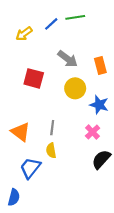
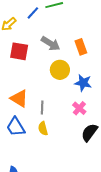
red square: (34, 78) -> (19, 51), moved
orange triangle: (21, 132) -> (19, 98), moved
blue trapezoid: (30, 168) -> (16, 127), moved, turned -65

